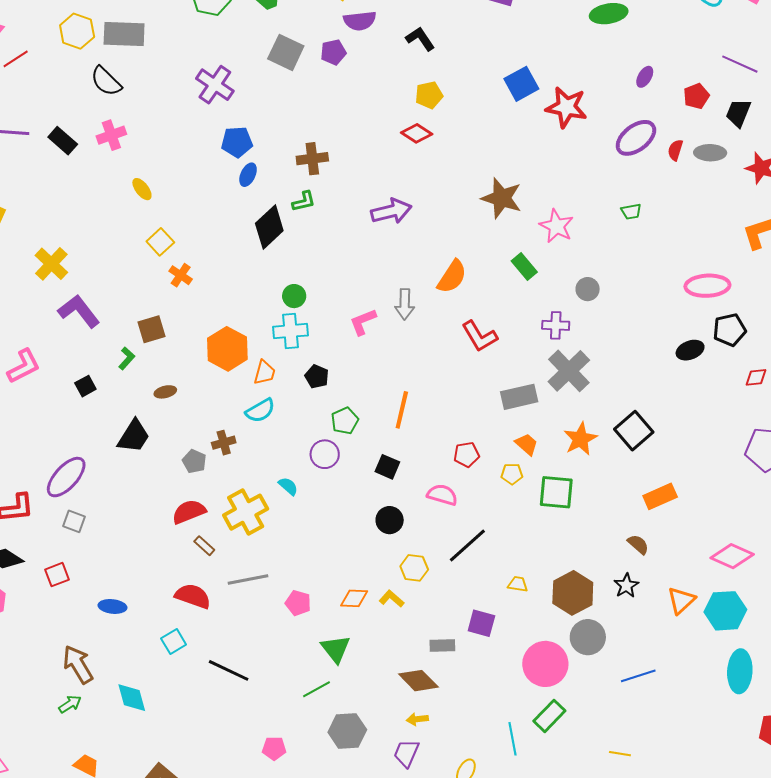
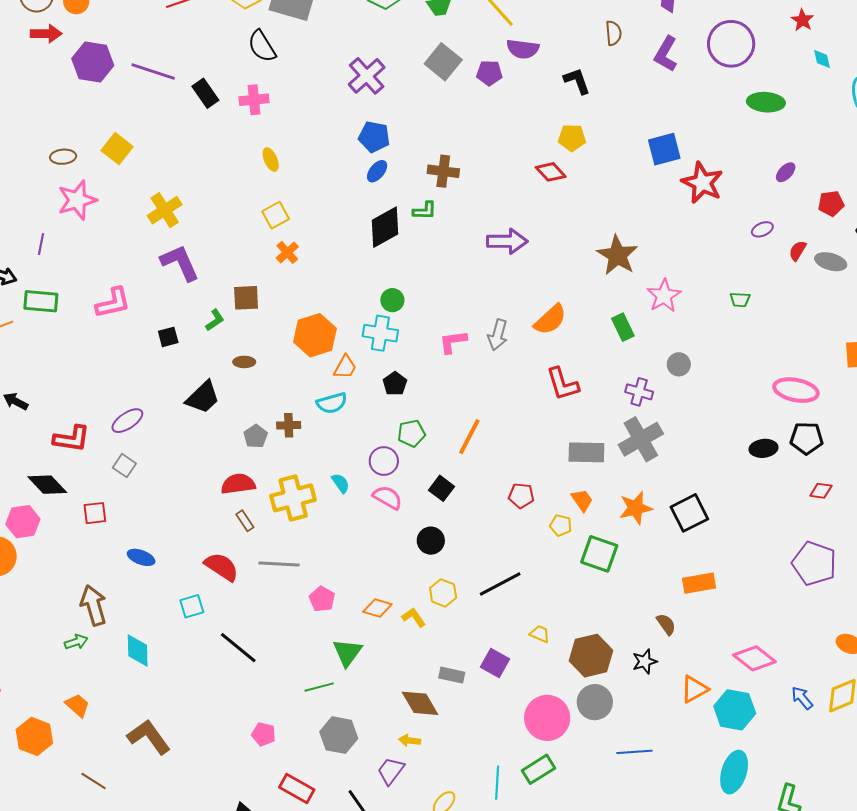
purple ellipse: (636, 138) -> (762, 229), size x0.5
purple ellipse: (66, 477) -> (127, 421), size x0.7
pink semicircle: (442, 495) -> (388, 497), moved

